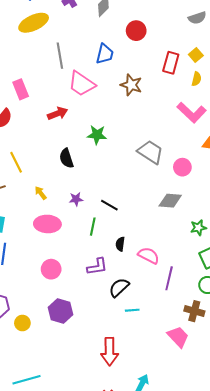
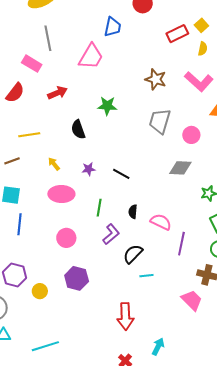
gray line: (60, 56) -> (48, 38), moved
red rectangle: (171, 63) -> (177, 34), turned 50
pink trapezoid: (82, 84) -> (91, 57), turned -92
brown star: (131, 85) -> (156, 79), moved
pink rectangle: (21, 89) -> (32, 64), turned -36
red arrow: (58, 113) -> (57, 93), moved
gray trapezoid: (150, 152) -> (160, 121), turned -104
yellow line: (16, 162) -> (29, 135), turned -70
green line: (93, 227) -> (99, 208), moved
purple L-shape: (97, 267) -> (111, 234), turned -30

